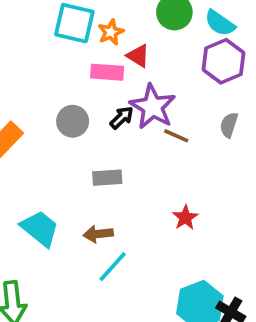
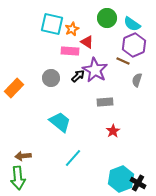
brown line: (176, 136) -> (123, 61), moved
gray rectangle: (107, 178) -> (105, 102), moved
cyan trapezoid: (40, 229) -> (60, 122), moved
brown arrow: (98, 234) -> (23, 156), moved

